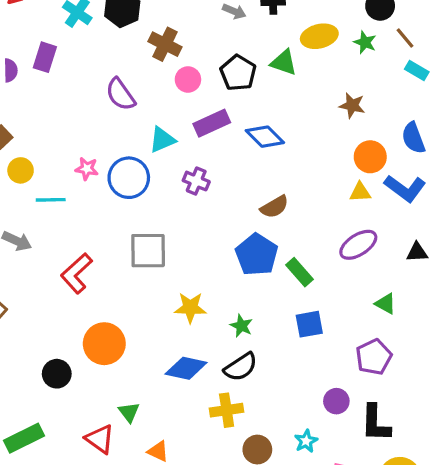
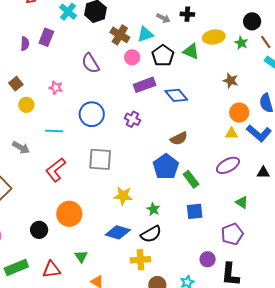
cyan triangle: (162, 140) -> (145, 34), moved
pink star: (87, 169) -> (56, 88), moved
cyan line: (51, 200) -> (54, 131), moved
red triangle: (100, 439) -> (51, 270), moved, turned -48

